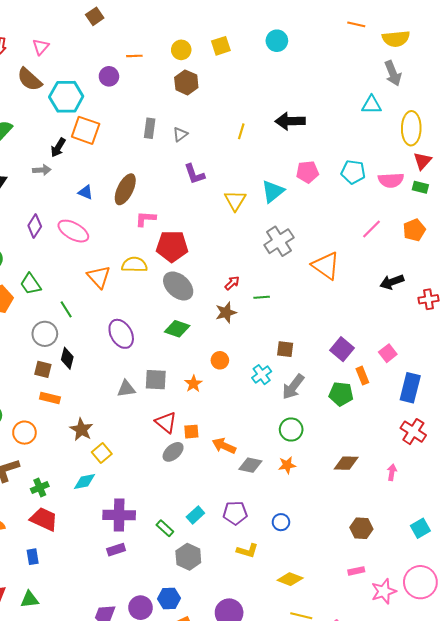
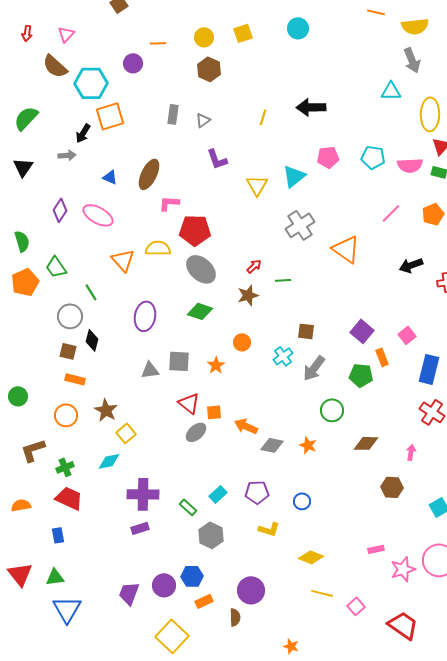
orange square: (86, 130) -> (110, 116), turned -36
purple ellipse: (121, 334) -> (145, 316), turned 40
green circle: (291, 430) -> (332, 410), moved
orange circle: (24, 433) -> (66, 415), moved
orange star: (287, 465) -> (308, 445), turned 30
brown hexagon: (361, 528) -> (392, 487), moved

